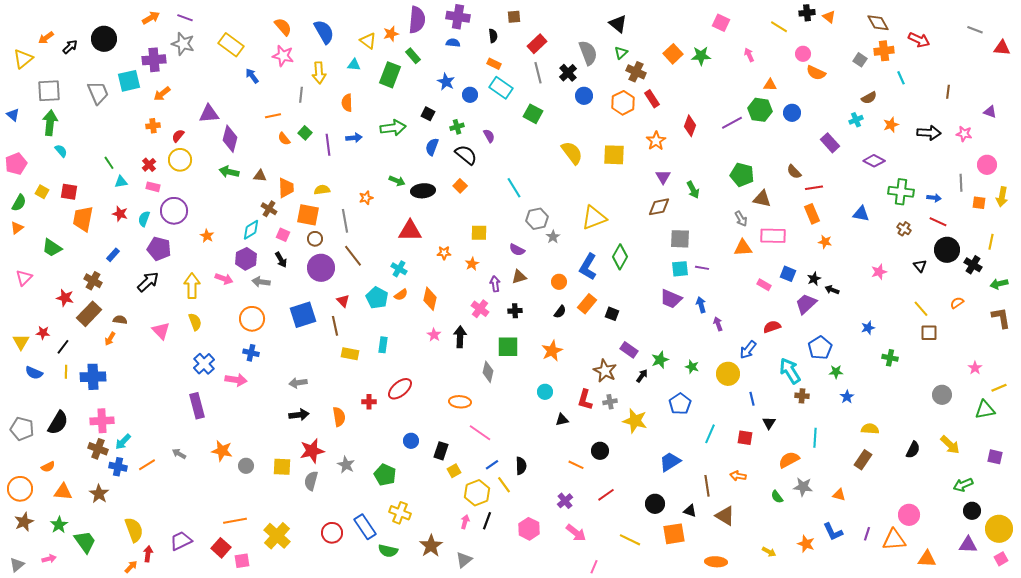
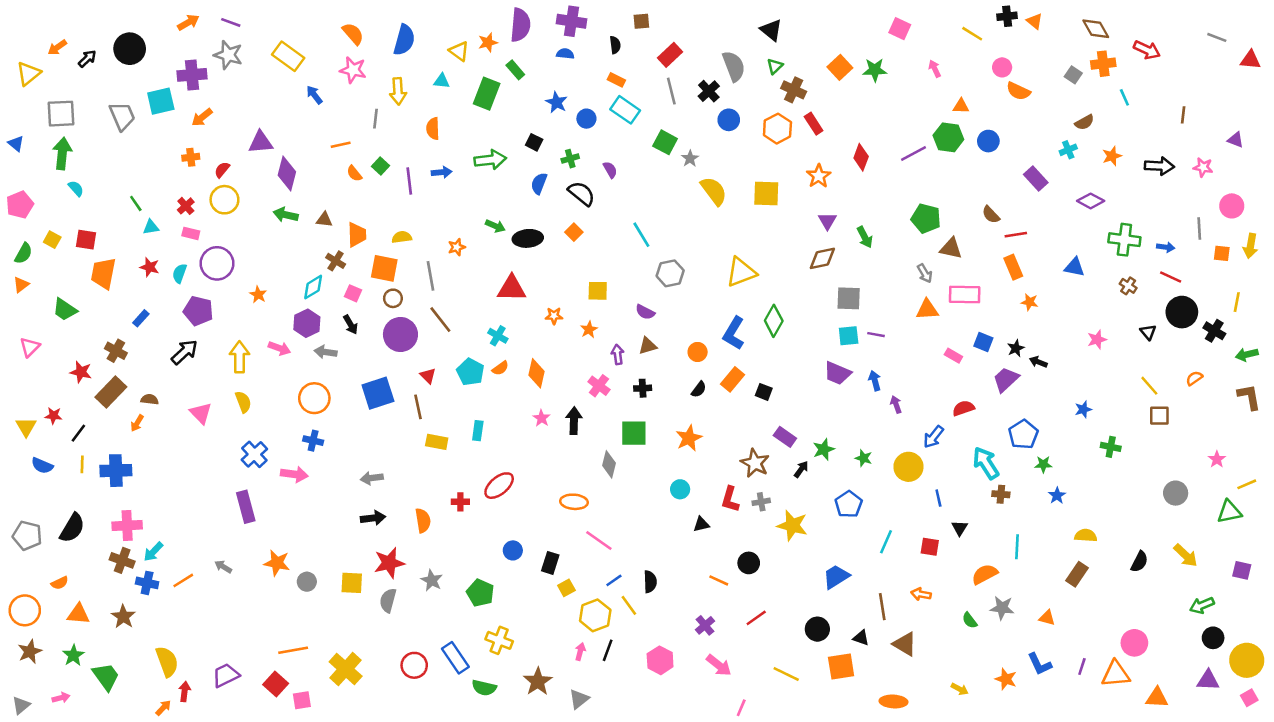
blue semicircle: (324, 32) -> (404, 40), turned 45
gray star: (553, 237) -> (690, 159), moved

